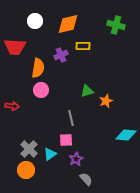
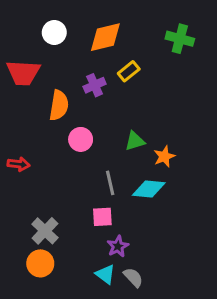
yellow rectangle: (83, 46) -> (129, 71), turned -40
pink circle: (41, 90) -> (81, 139), moved
cyan diamond: (126, 135) -> (149, 189), moved
cyan triangle: (50, 154) -> (105, 274), moved, turned -48

